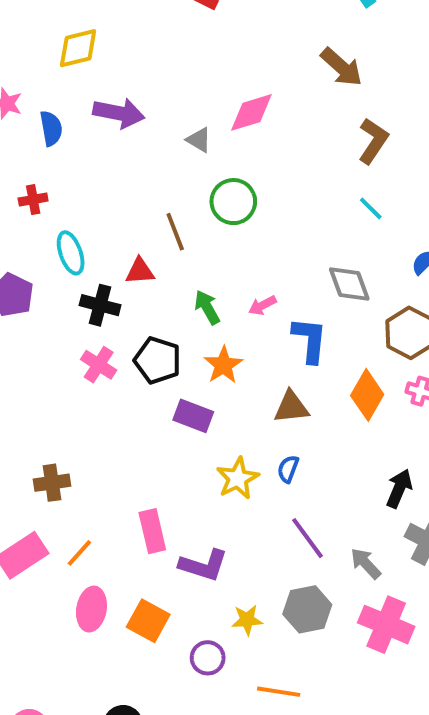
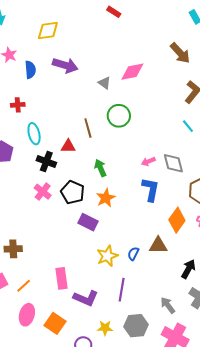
pink arrow: (262, 305) -> (148, 161), moved
brown triangle: (291, 407) -> (158, 245), moved
purple line: (308, 538) -> (122, 290), moved, turned 40

